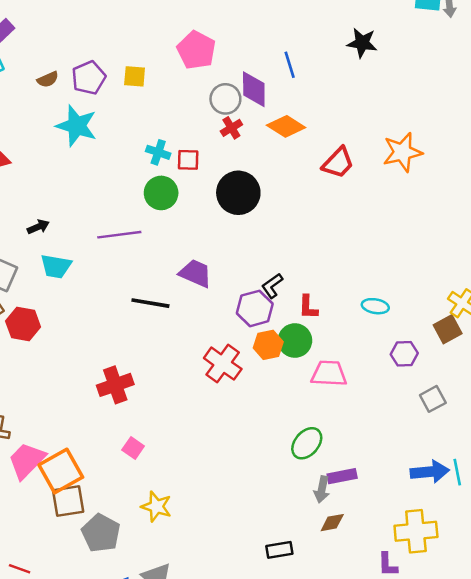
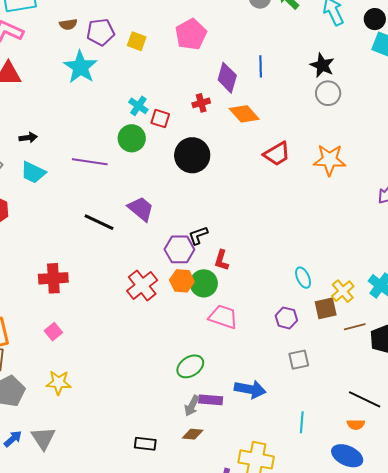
gray circle: (225, 99) -> (328, 93), moved
cyan ellipse: (375, 306) -> (303, 278), moved, turned 40
blue arrow: (430, 472) -> (250, 389), moved
yellow star: (156, 507) -> (59, 383), turned -30

